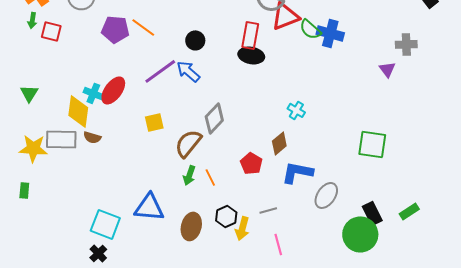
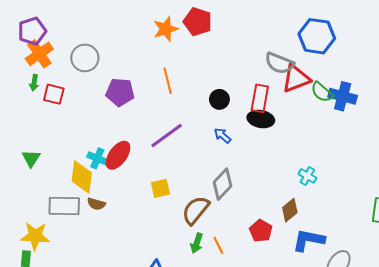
orange line: (143, 27) -> (168, 81), moved, turned 40
black circle: (195, 40) -> (219, 99), moved
blue arrow: (188, 71) -> (223, 136), moved, size x0.7
yellow star: (33, 148) -> (35, 236), moved

